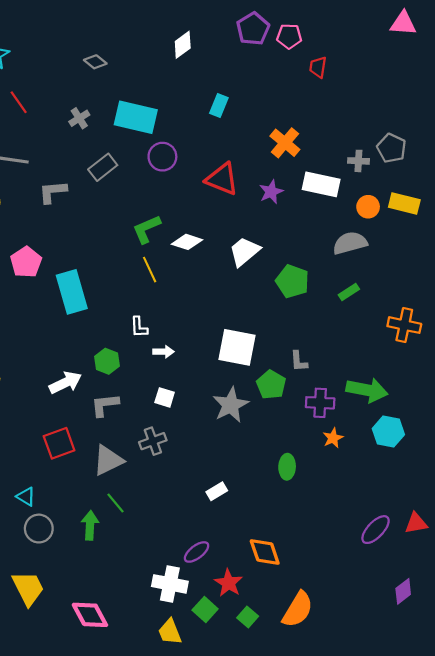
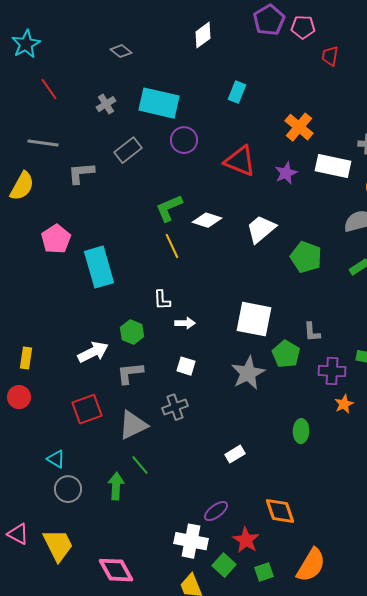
green square: (248, 617) -> (264, 572), turned 30

